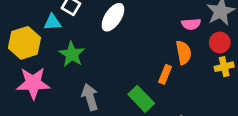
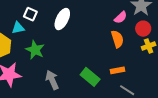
pink semicircle: (191, 24) -> (121, 17), turned -32
orange rectangle: (165, 74) -> (117, 70), moved, turned 64

